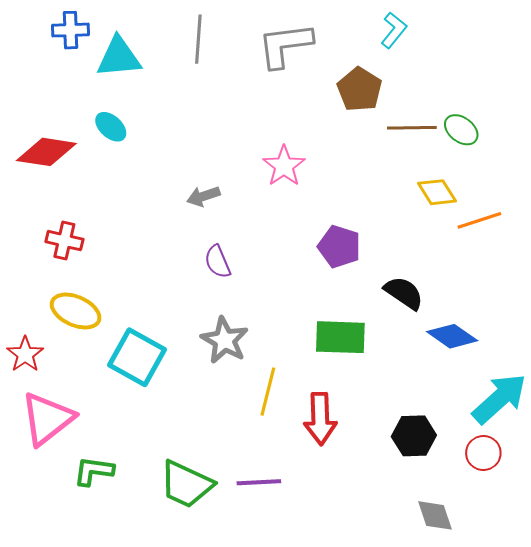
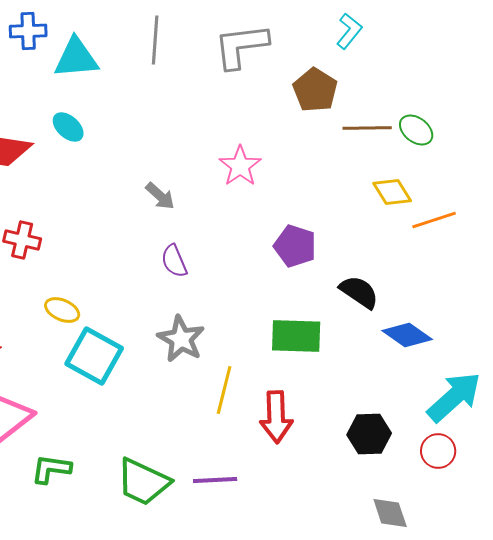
gray arrow: (203, 196) -> (160, 196), turned -120
yellow ellipse: (76, 311) -> (62, 310), moved, size x0.7

